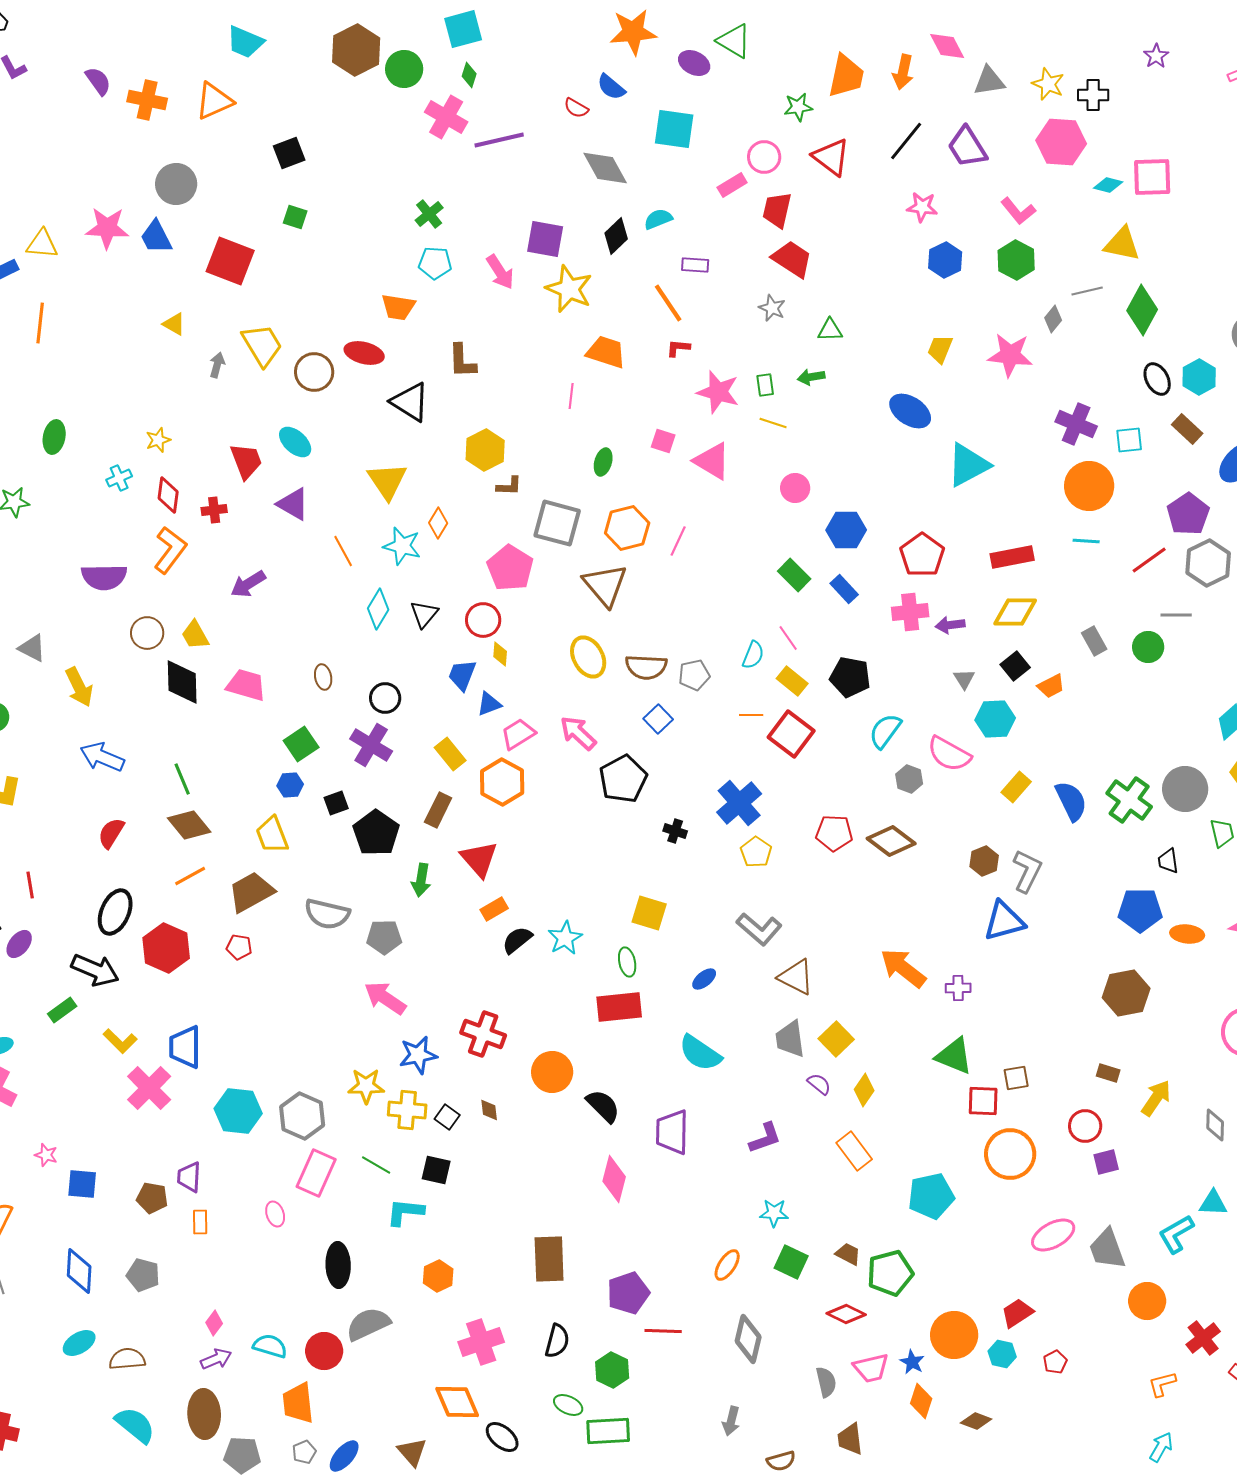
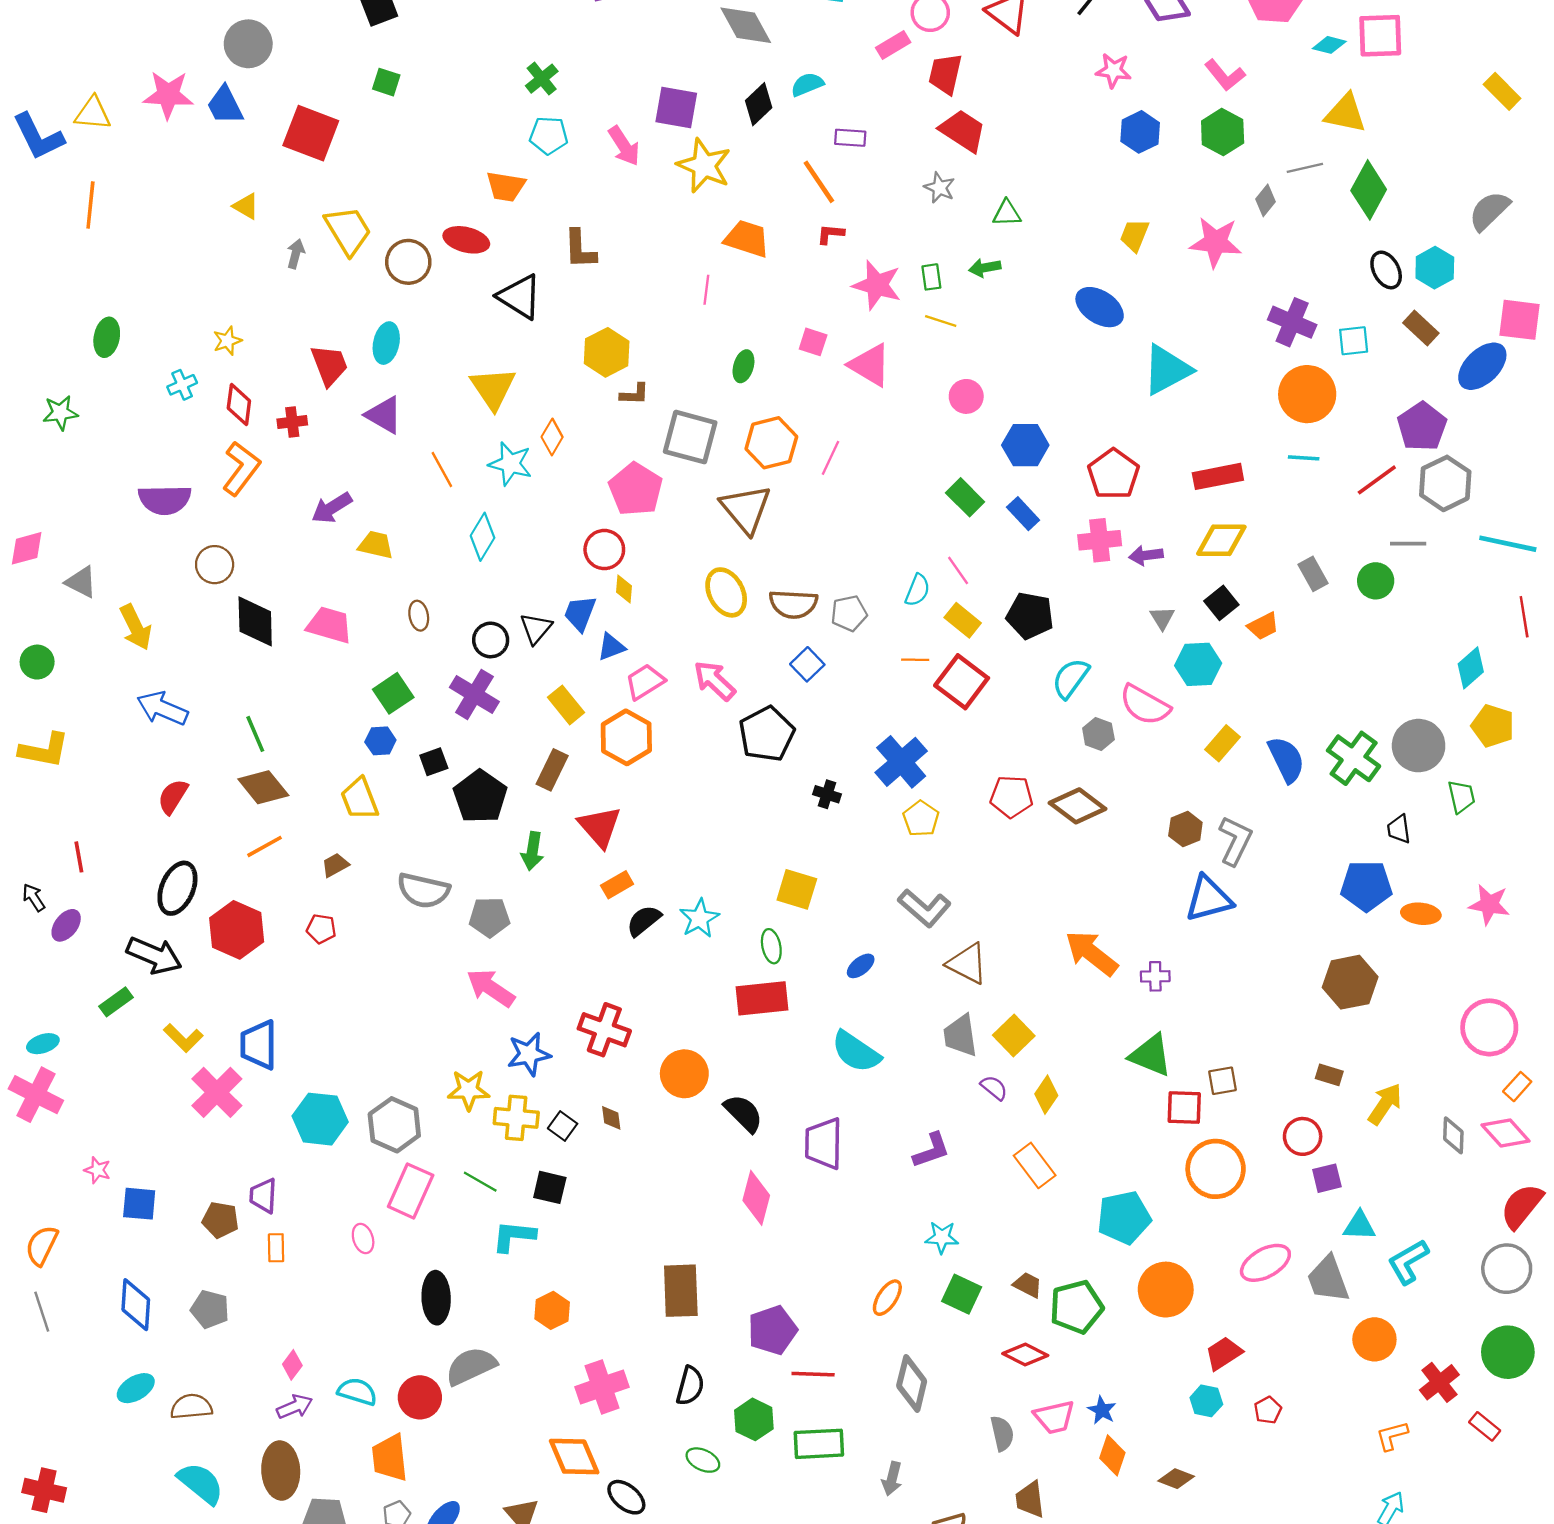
cyan ellipse: (295, 442) -> (386, 343), turned 60
black triangle: (424, 614) -> (536, 628), moved
yellow trapezoid: (195, 635) -> (376, 545), moved, turned 132
brown trapezoid: (251, 892) -> (335, 865), size x0.5
cyan triangle: (1213, 1203) -> (1359, 1226), moved
orange circle: (954, 1335) -> (1166, 1290), moved
green rectangle: (608, 1431) -> (819, 1444), moved

